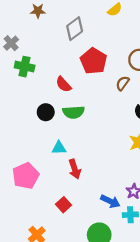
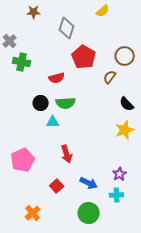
gray diamond: (75, 29) -> (67, 28), turned -35
red semicircle: (64, 84) -> (57, 78), turned -63
cyan triangle: (59, 148) -> (53, 122), moved
blue arrow: (110, 201) -> (89, 183), moved

